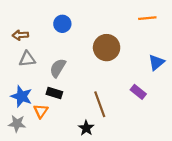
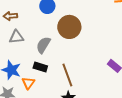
brown circle: (107, 48) -> (69, 27), moved
brown line: (100, 104) -> (67, 75), moved

